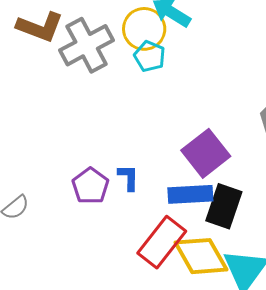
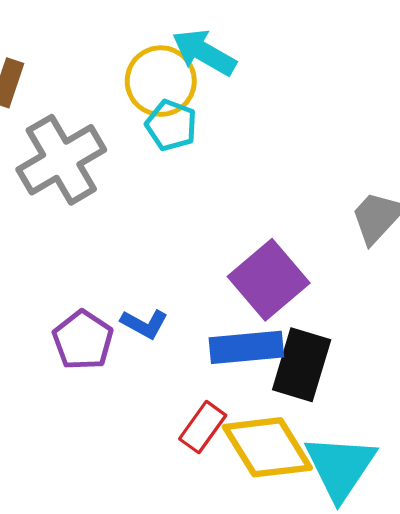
gray cross: (87, 45) -> (61, 160), moved
blue L-shape: (128, 177) -> (144, 324), turned 120
red rectangle: (162, 242) -> (203, 427), size x0.6

